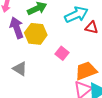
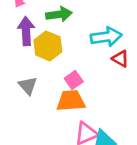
gray triangle: (20, 69) -> (28, 86), moved
orange trapezoid: (86, 71) -> (71, 101), moved

